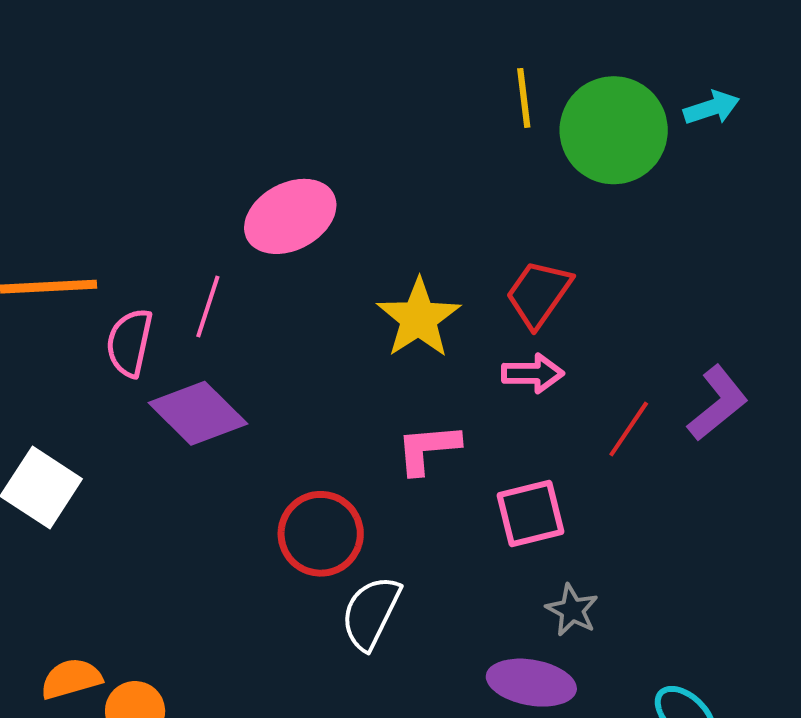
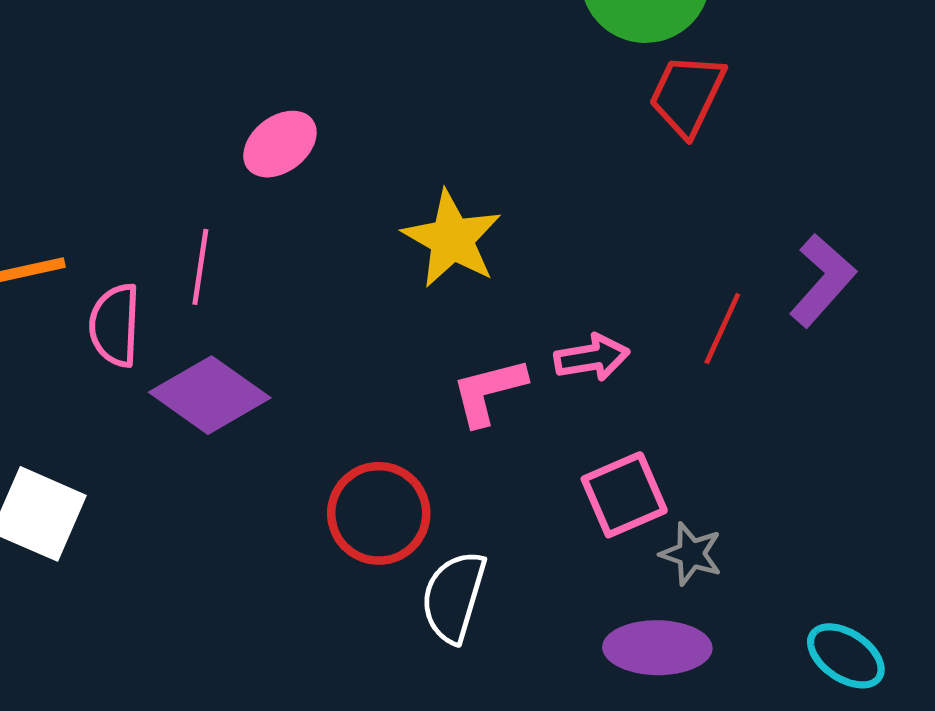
pink ellipse: (290, 216) -> (280, 144), size x0.7
red trapezoid: (539, 294) -> (687, 95), moved
pink arrow: (533, 373) -> (592, 358), moved
pink square: (531, 513) -> (624, 495), moved

